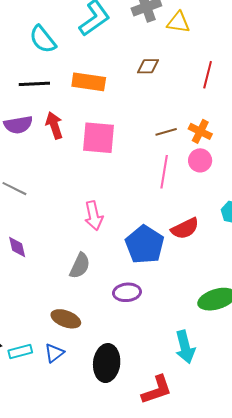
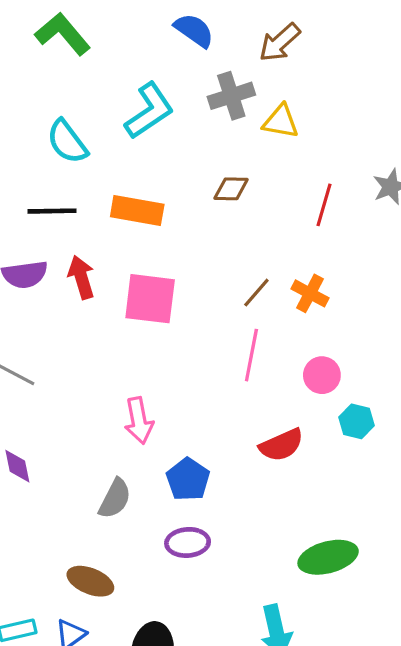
brown line: (166, 132) -> (256, 293), turned -35
pink circle: (200, 160) -> (322, 375), moved
blue pentagon: (145, 245) -> (188, 479), moved, size x0.7

